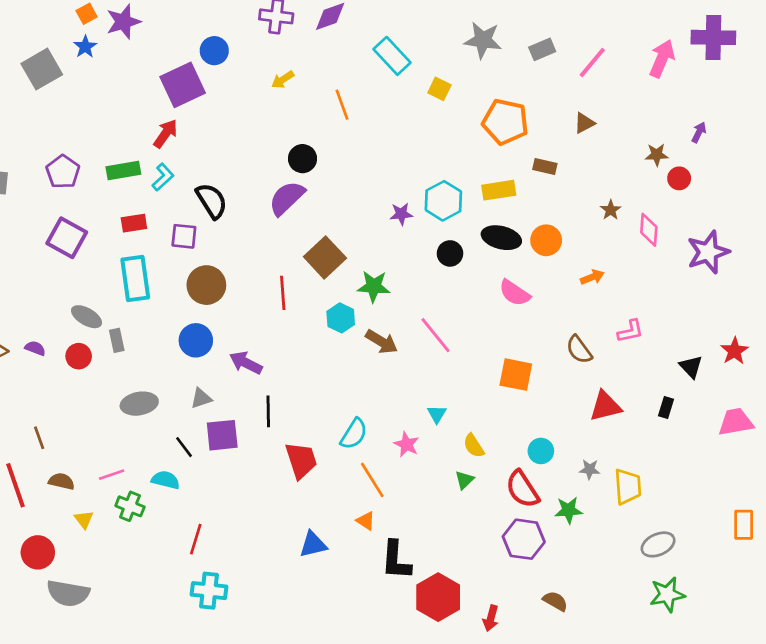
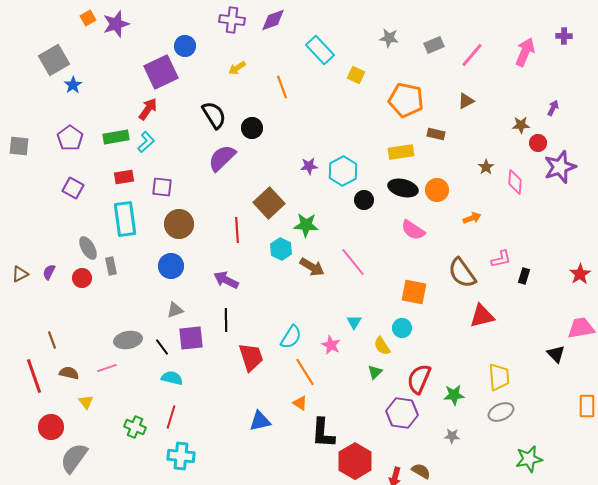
purple cross: (713, 37) -> (564, 36), size x0.5
gray star: (483, 40) -> (389, 38), size x0.7
blue star: (85, 47) -> (73, 85), moved
purple semicircle: (287, 198) -> (222, 158), moved
black semicircle: (212, 201) -> (214, 115), moved
cyan hexagon: (443, 201) -> (343, 171), moved
purple star: (401, 214) -> (309, 166), moved
purple square: (67, 238) -> (73, 188), size x0.7
purple star: (708, 252) -> (560, 167), moved
gray ellipse: (87, 317) -> (88, 248), turned 30
purple semicircle: (35, 348) -> (49, 272), turned -84
brown semicircle: (579, 350) -> (462, 273), size x1.4
purple arrow: (246, 363) -> (226, 280), moved
black triangle: (691, 367) -> (556, 354), moved
gray ellipse: (139, 404) -> (128, 340), moved
black rectangle: (666, 408) -> (524, 276), moved
cyan circle: (541, 451) -> (402, 328), moved
gray star: (590, 469) -> (452, 436), moved
cyan semicircle: (166, 480) -> (172, 378), moved
red semicircle: (522, 489) -> (419, 379), turned 56
green cross: (130, 506) -> (135, 427), moved
purple hexagon: (524, 539) -> (402, 413), moved
gray ellipse: (658, 544) -> (501, 412), moved
gray semicircle: (68, 593) -> (74, 458), turned 116
brown semicircle: (555, 601) -> (421, 471), moved

